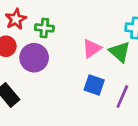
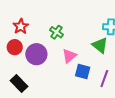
green cross: (44, 28) -> (57, 32), moved, turned 32
pink triangle: (92, 48) -> (69, 56), moved

